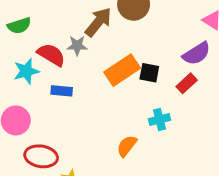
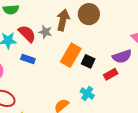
brown arrow: (98, 22) -> (63, 20), turned -40
orange rectangle: (122, 70) -> (71, 55), turned -40
cyan cross: (160, 120) -> (87, 94), turned 32

